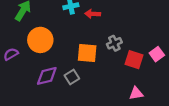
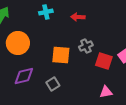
red arrow: (93, 14) -> (78, 17), moved
gray square: (72, 77) -> (53, 84), moved

